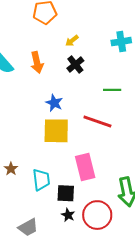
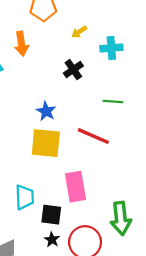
yellow arrow: (72, 41) -> (79, 32), moved
cyan cross: (121, 42) -> (111, 48), moved
orange arrow: (37, 62) -> (21, 44), moved

